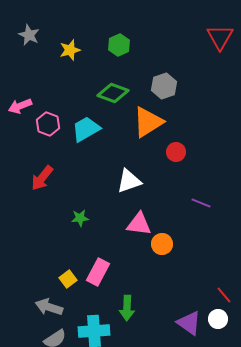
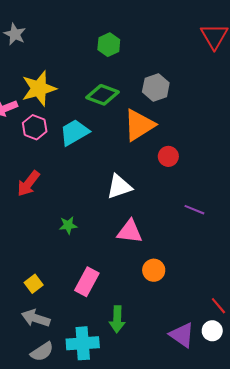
yellow star: (70, 50) -> (39, 88), moved, size x1.6
orange circle: (162, 244) -> (154, 270), moved
yellow square: (68, 279) -> (34, 284), moved

